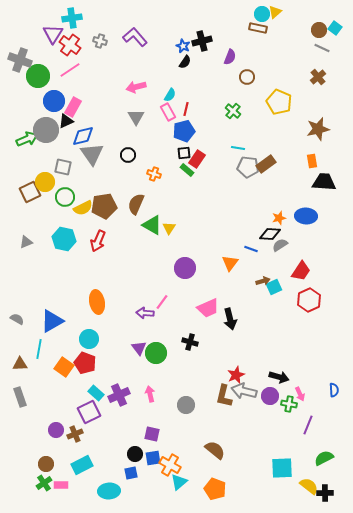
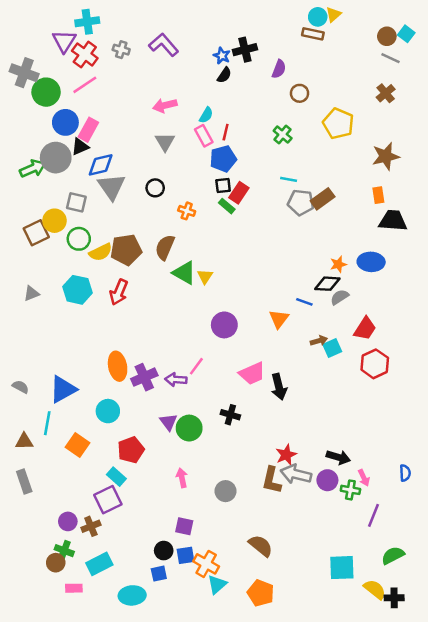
red pentagon: (85, 363) -> (131, 450), moved, turned 30
purple cross: (119, 395) -> (144, 377), moved
green cross: (44, 483) -> (64, 551), moved, turned -35

